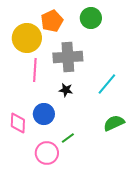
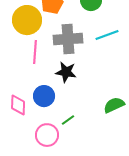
cyan line: (107, 84) -> (107, 35), moved, turned 30
black star: (66, 90) -> (66, 72), size x1.5

